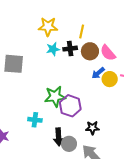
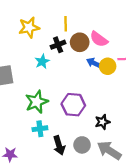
cyan star: (53, 49) -> (42, 61), moved
blue arrow: (98, 73) -> (94, 63), turned 80
green star: (55, 96) -> (37, 102), moved
black arrow: (59, 137) -> (59, 145), moved

